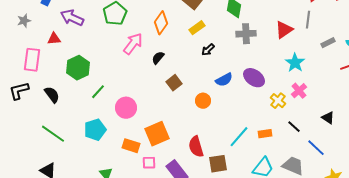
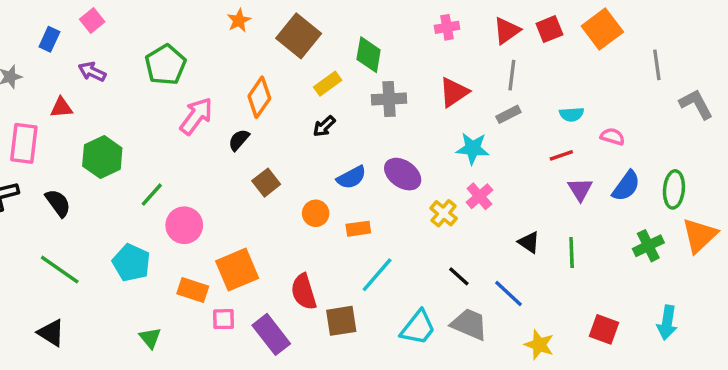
purple arrow: (72, 18) -> (92, 72), size x0.7
gray line: (308, 20) -> (512, 75), moved
orange diamond: (161, 23) -> (259, 97), moved
yellow rectangle: (197, 28) -> (328, 84), moved
gray rectangle: (328, 43) -> (508, 114), moved
cyan star: (295, 63) -> (473, 148), turned -30
green line: (98, 92) -> (152, 195), moved
black line: (294, 127) -> (459, 276), moved
cyan pentagon: (95, 130) -> (131, 263), turned -30
orange rectangle: (265, 134) -> (358, 229), moved

